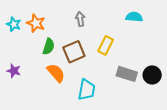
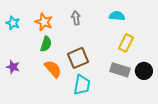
cyan semicircle: (134, 17) -> (117, 16), moved
orange star: (36, 23) -> (44, 22), moved
yellow rectangle: (106, 45) -> (126, 43), moved
brown square: (74, 52) -> (78, 58), moved

